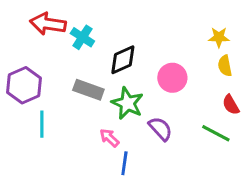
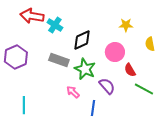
yellow star: (219, 37) -> (126, 25), moved
red semicircle: (231, 105) -> (130, 70), moved
cyan line: (42, 124) -> (24, 105), moved
blue line: (124, 163) -> (93, 108), moved

